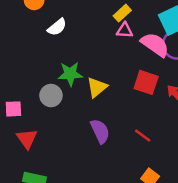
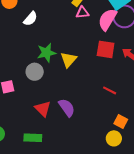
pink semicircle: (155, 45) -> (107, 19), turned -85
purple semicircle: (100, 131) -> (67, 108), moved
red triangle: (27, 139) -> (43, 109), moved

